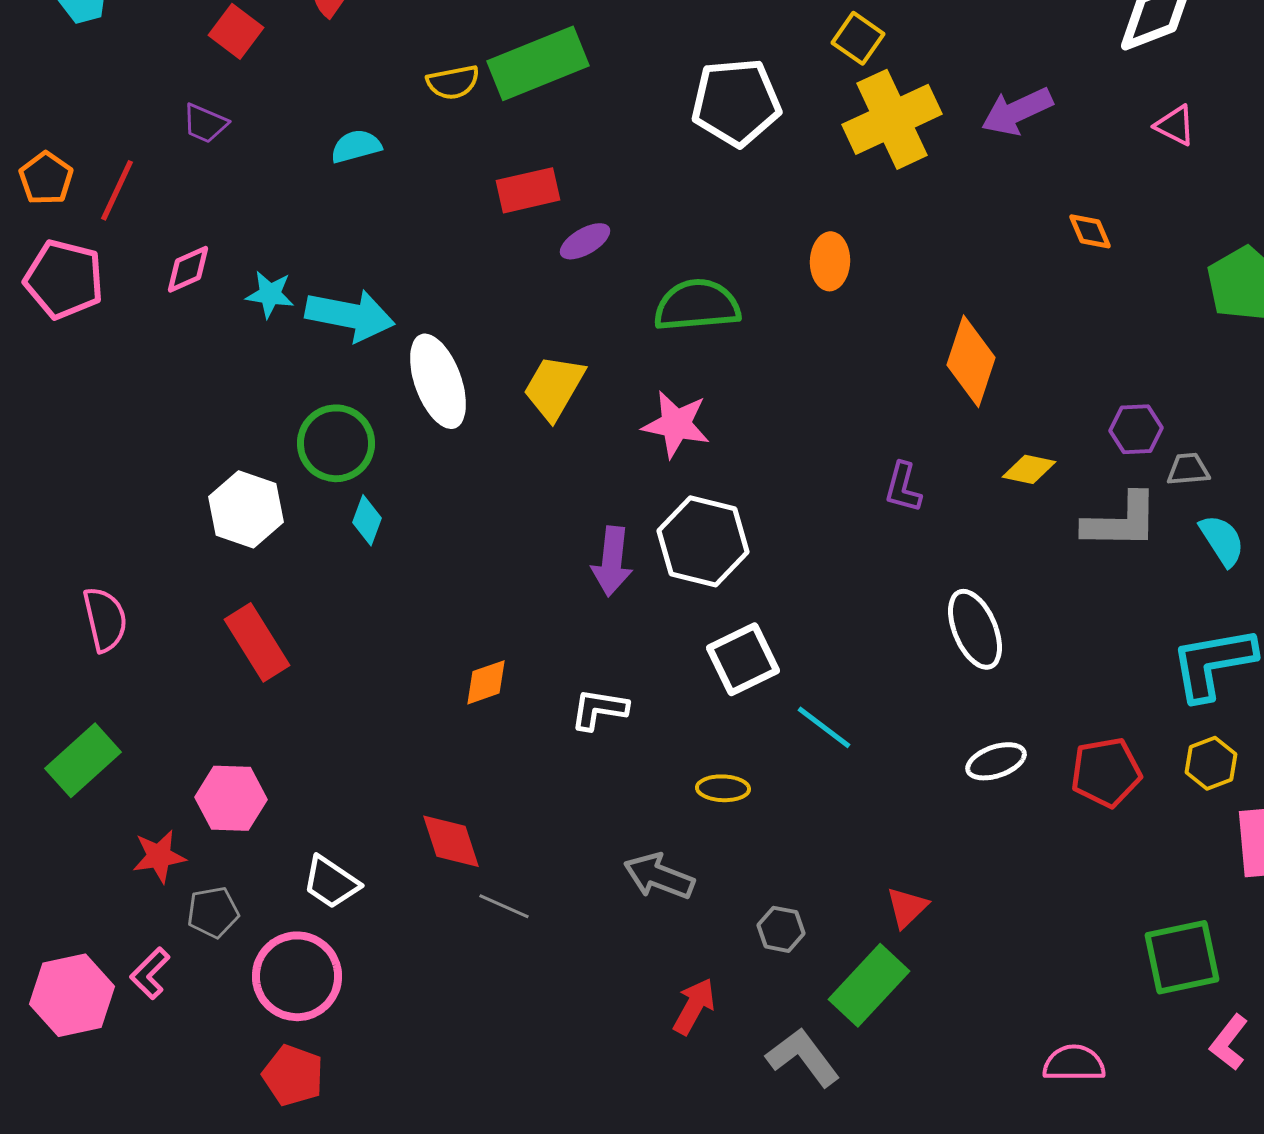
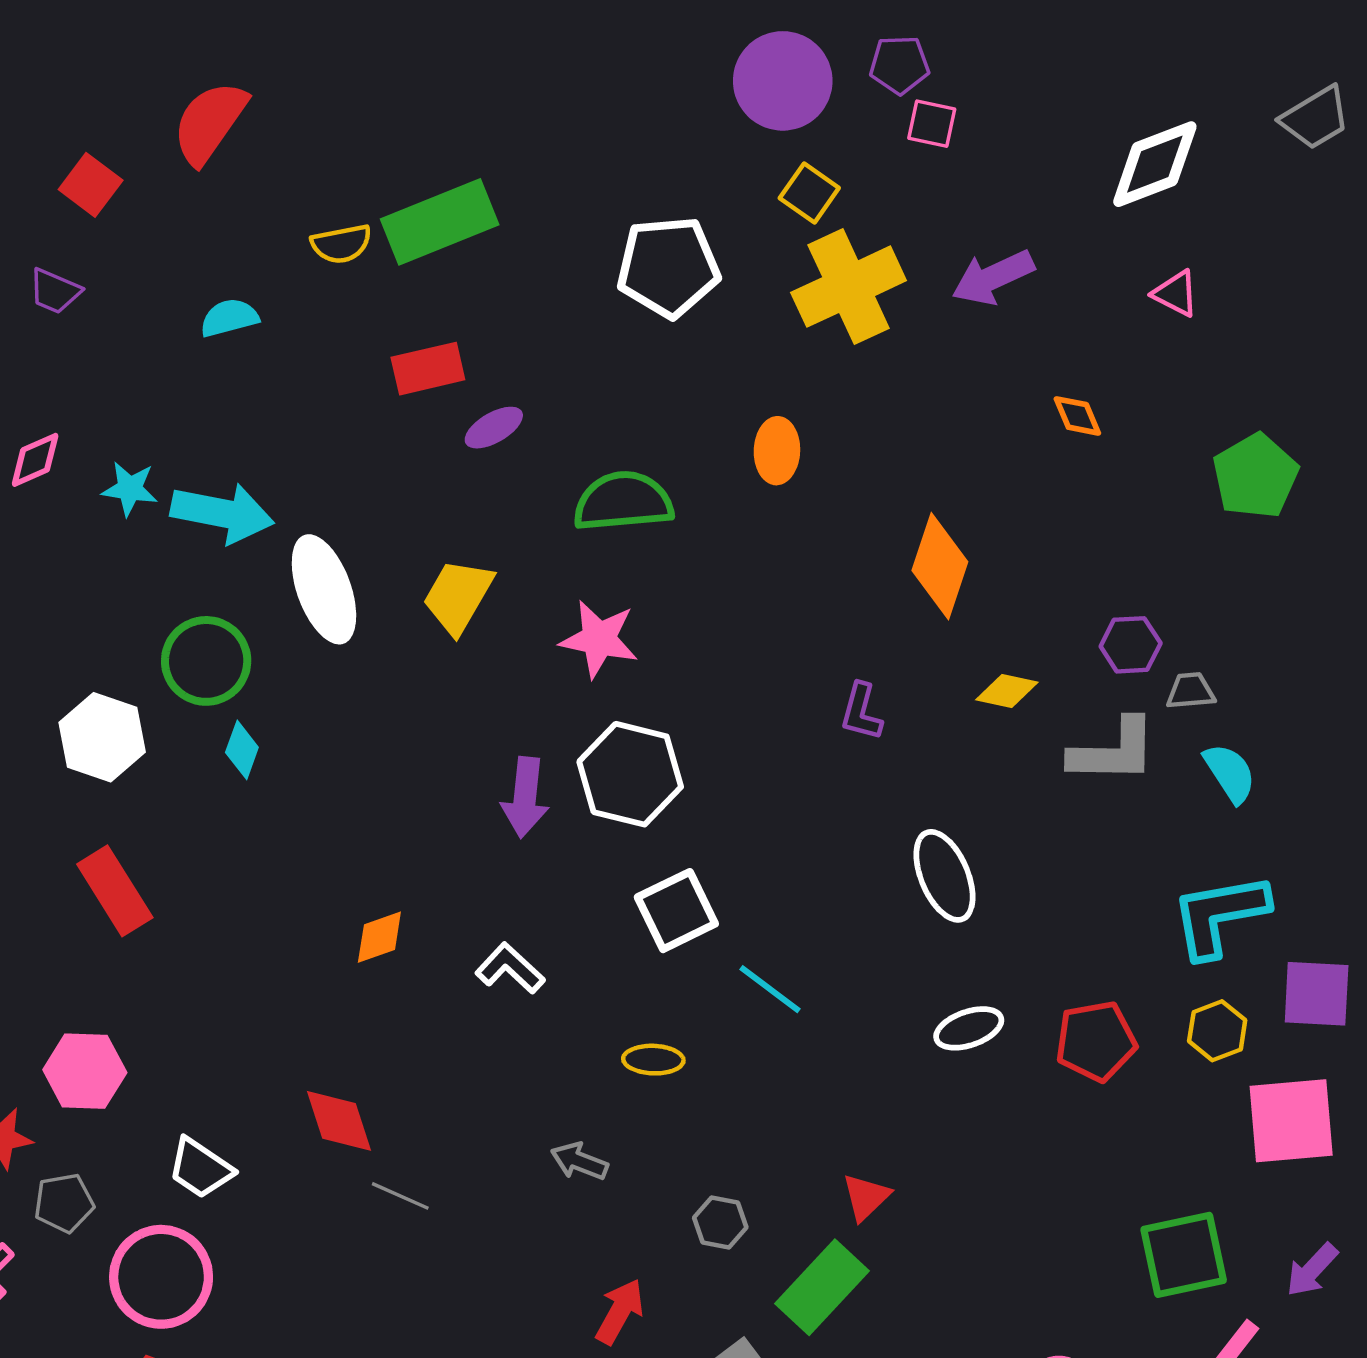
white L-shape: (599, 709) -> (510, 968), turned 34
gray arrow: (659, 876) -> (579, 1161), size x0.7

